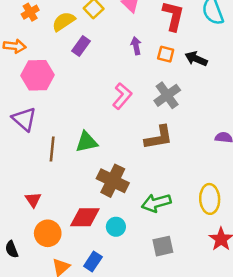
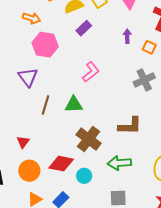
pink L-shape: (122, 96) -> (91, 72), moved
brown L-shape: (159, 137) -> (130, 126), moved

